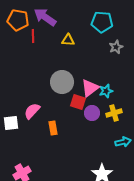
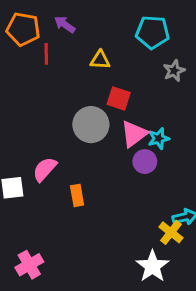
purple arrow: (45, 17) -> (65, 25), size x0.6
red square: (78, 102) -> (119, 98), moved
purple circle: (92, 113) -> (145, 162), moved
yellow cross: (114, 113) -> (171, 232), moved, turned -35

